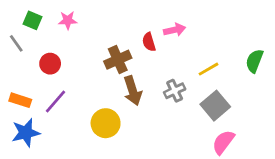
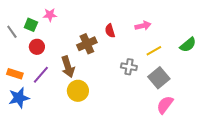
green square: (32, 20) -> (31, 25), moved
pink arrow: (175, 30) -> (143, 26), moved
green semicircle: (254, 61) -> (188, 45), turned -150
brown arrow: (133, 91) -> (68, 67), moved
gray cross: (175, 91) -> (129, 67), turned 35

